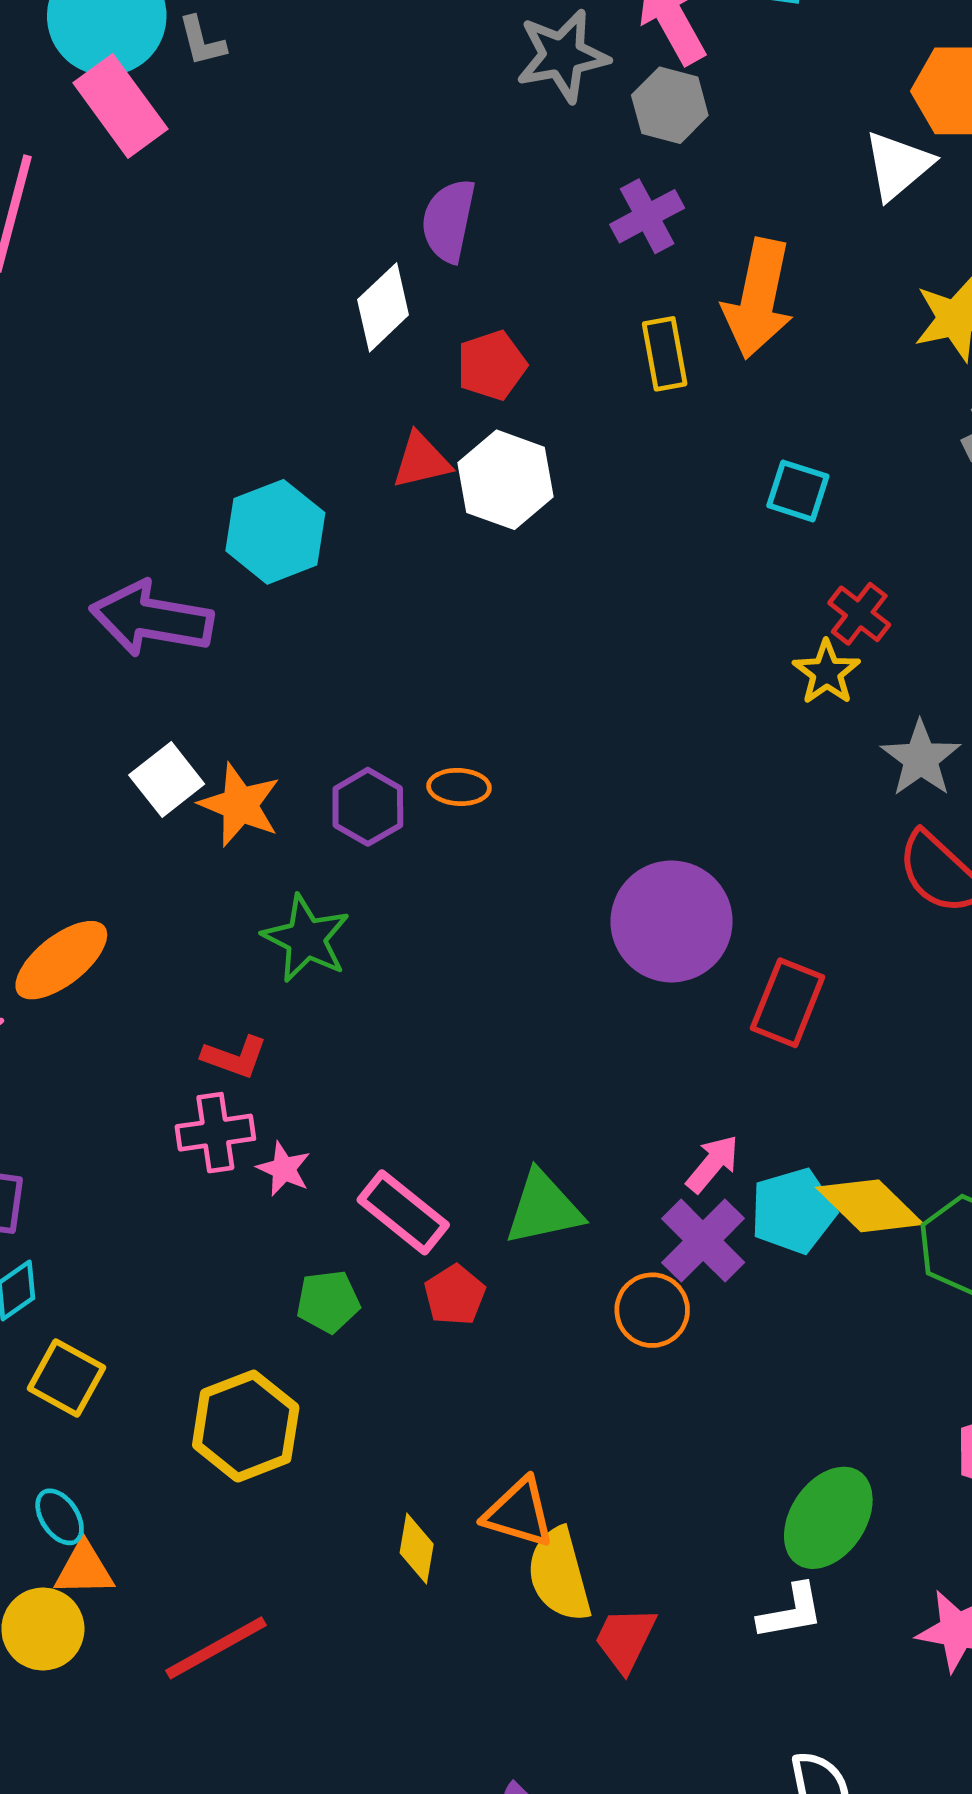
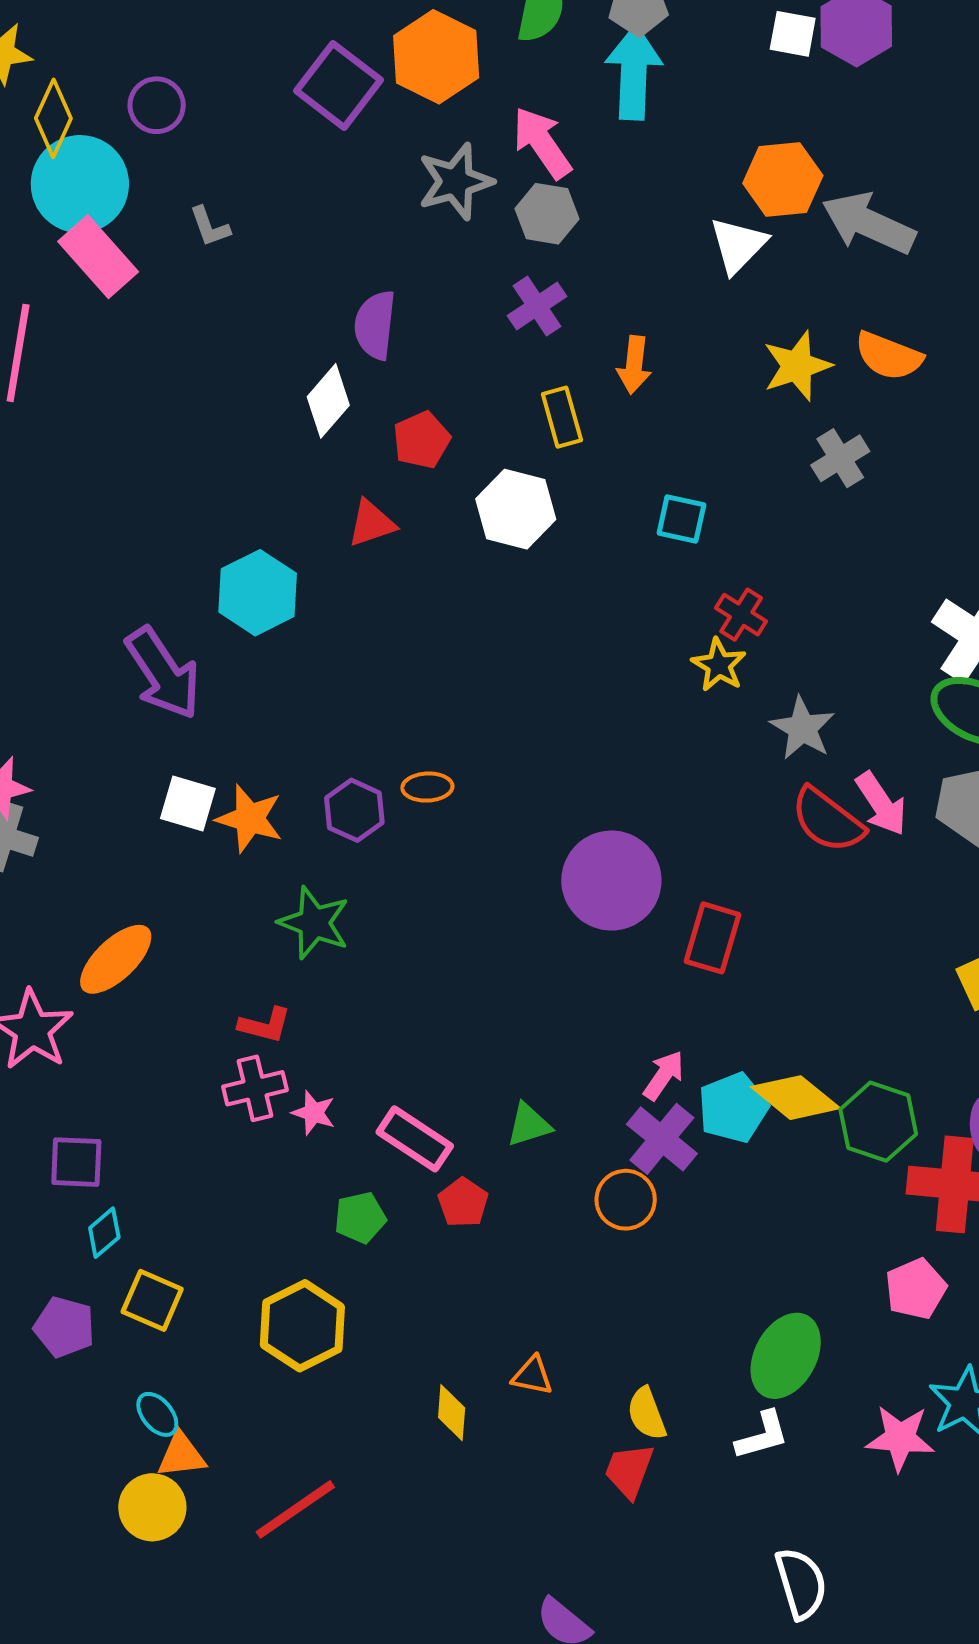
gray L-shape: (202, 41) -> (210, 227), moved
orange arrow: (758, 299) -> (634, 365), size x0.6
white hexagon: (505, 480) -> (516, 509), moved
purple arrow: (151, 619) -> (163, 673), turned -128
white square: (167, 779) -> (188, 804), turned -30
green triangle: (543, 1208) -> (529, 1125), size x0.7
orange triangle: (519, 1513) -> (532, 1376), size x0.7
yellow semicircle: (559, 1575) -> (647, 1414), moved, size x0.7

